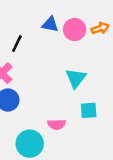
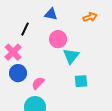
pink circle: (75, 29) -> (58, 39), moved
pink semicircle: (57, 124) -> (38, 83), moved, turned 136

